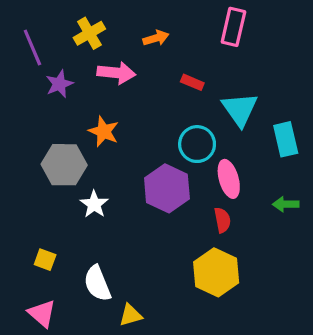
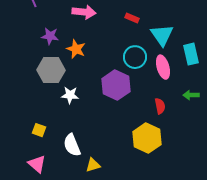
purple star: (59, 84) -> (50, 36), moved, turned 30
pink ellipse: (229, 179) -> (163, 67), moved
white star: (94, 204) -> (70, 95), turned -30
red semicircle: (222, 220) -> (160, 106), moved

